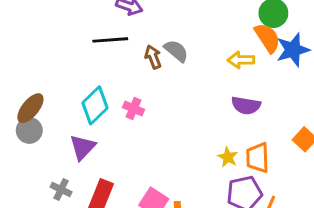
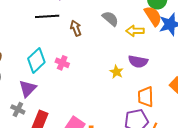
gray semicircle: (176, 51) -> (110, 19), moved
yellow star: (228, 157) -> (117, 72), moved
gray cross: (61, 189) -> (18, 109), moved

